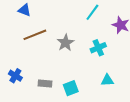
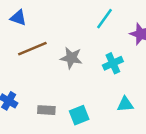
gray star: (66, 43) -> (71, 58), turned -30

